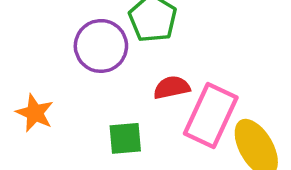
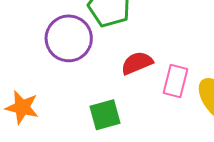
pink rectangle: (211, 116) -> (175, 81), size x0.6

